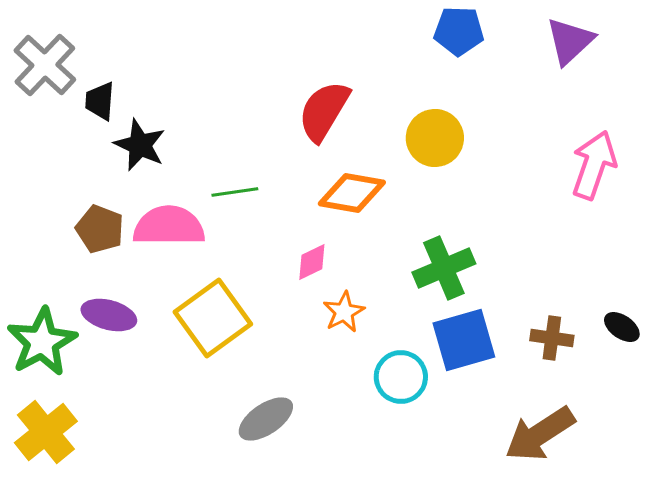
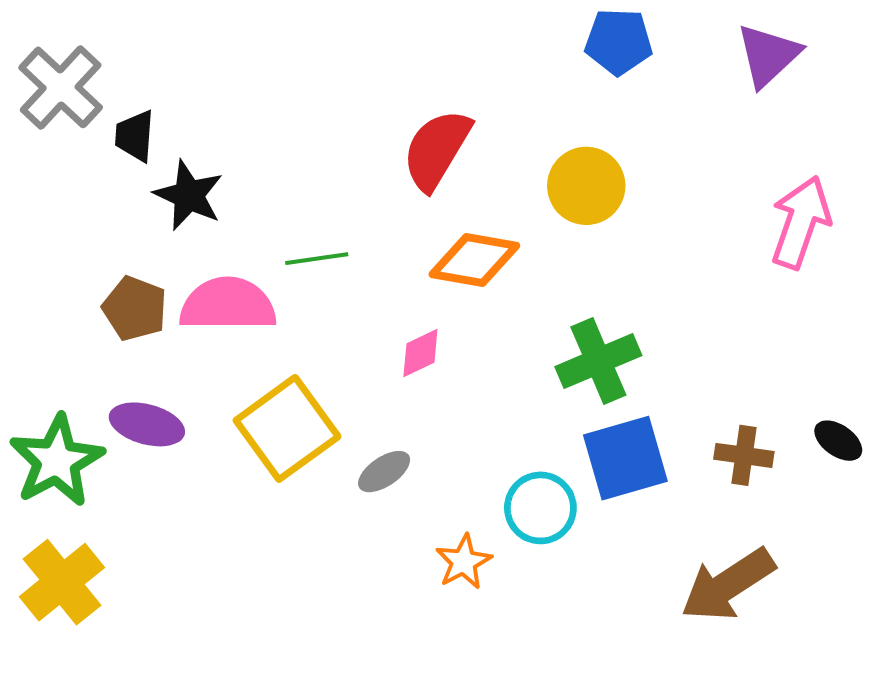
orange star: (344, 312) -> (464, 562), moved
gray ellipse: (266, 419) -> (384, 472), moved, size x0.7

